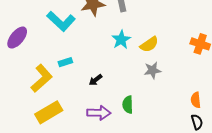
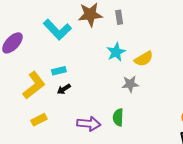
gray star: (152, 70) -> (130, 84), moved
black arrow: (96, 80) -> (64, 89), moved
yellow rectangle: (49, 112) -> (39, 120), size x0.6

